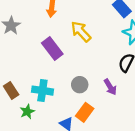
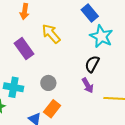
purple arrow: (110, 87) -> (88, 85), moved

